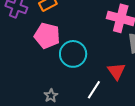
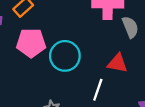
red triangle: (116, 71) -> (118, 63), turned -30

